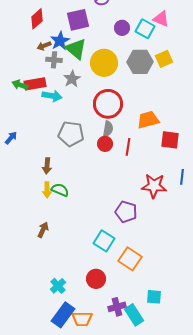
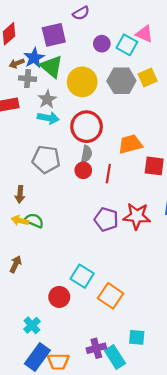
cyan arrow: (52, 96) -> (48, 118), moved
yellow arrow: (47, 190) -> (20, 221), turned 105
purple pentagon: (126, 212) -> (106, 219), moved
red circle: (96, 279) -> (59, 297), moved

